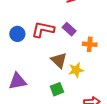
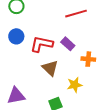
blue circle: (17, 34) -> (16, 36), moved
brown triangle: (59, 60) -> (50, 68), moved

